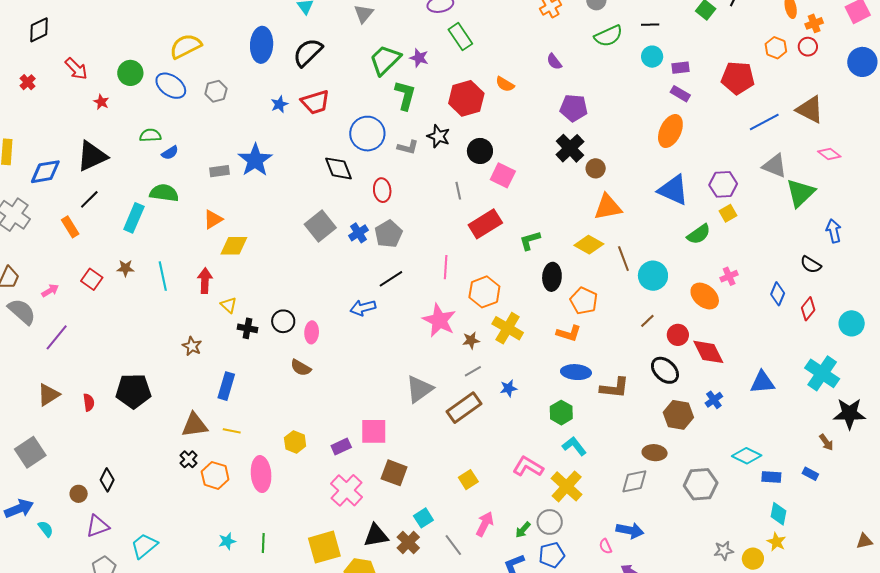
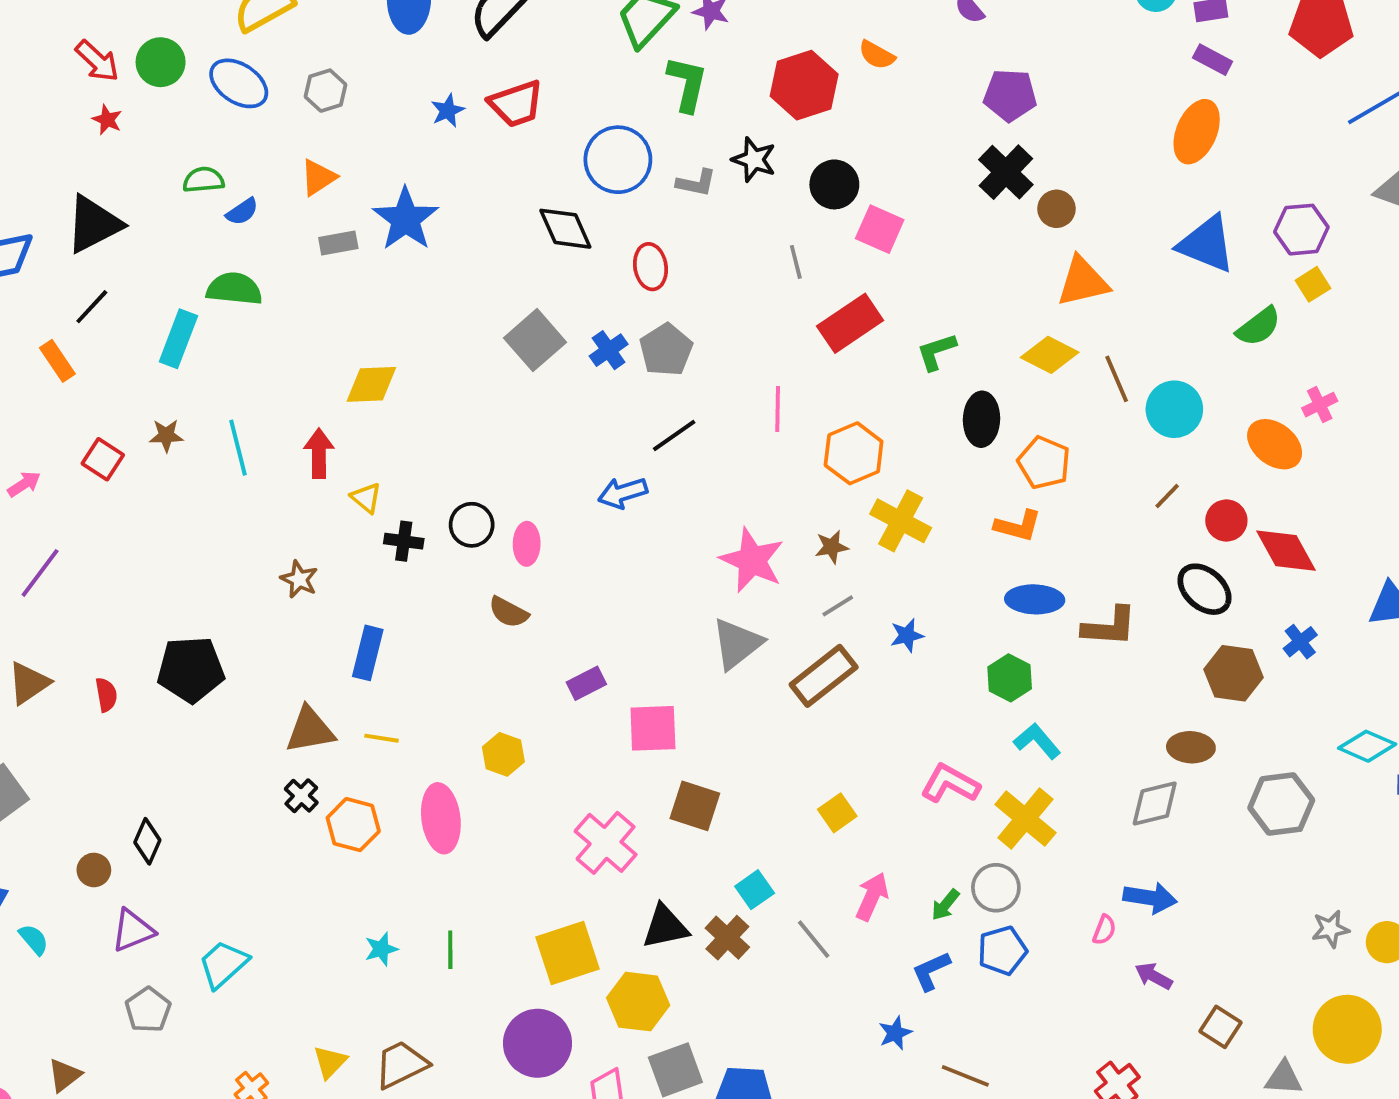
red arrow: (76, 69) -> (97, 61), moved
orange triangle: (213, 219) -> (318, 177), moved
pink star: (439, 320) -> (752, 560), moved
purple rectangle: (341, 447) -> (586, 683), moved
pink semicircle: (605, 546) -> (1104, 930), turned -133

